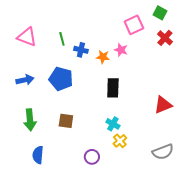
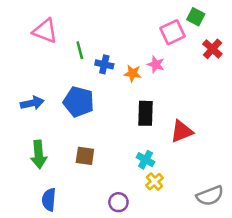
green square: (160, 13) -> (196, 17), moved
pink triangle: (27, 37) -> (45, 31), moved
red triangle: (163, 105) -> (182, 131), moved

